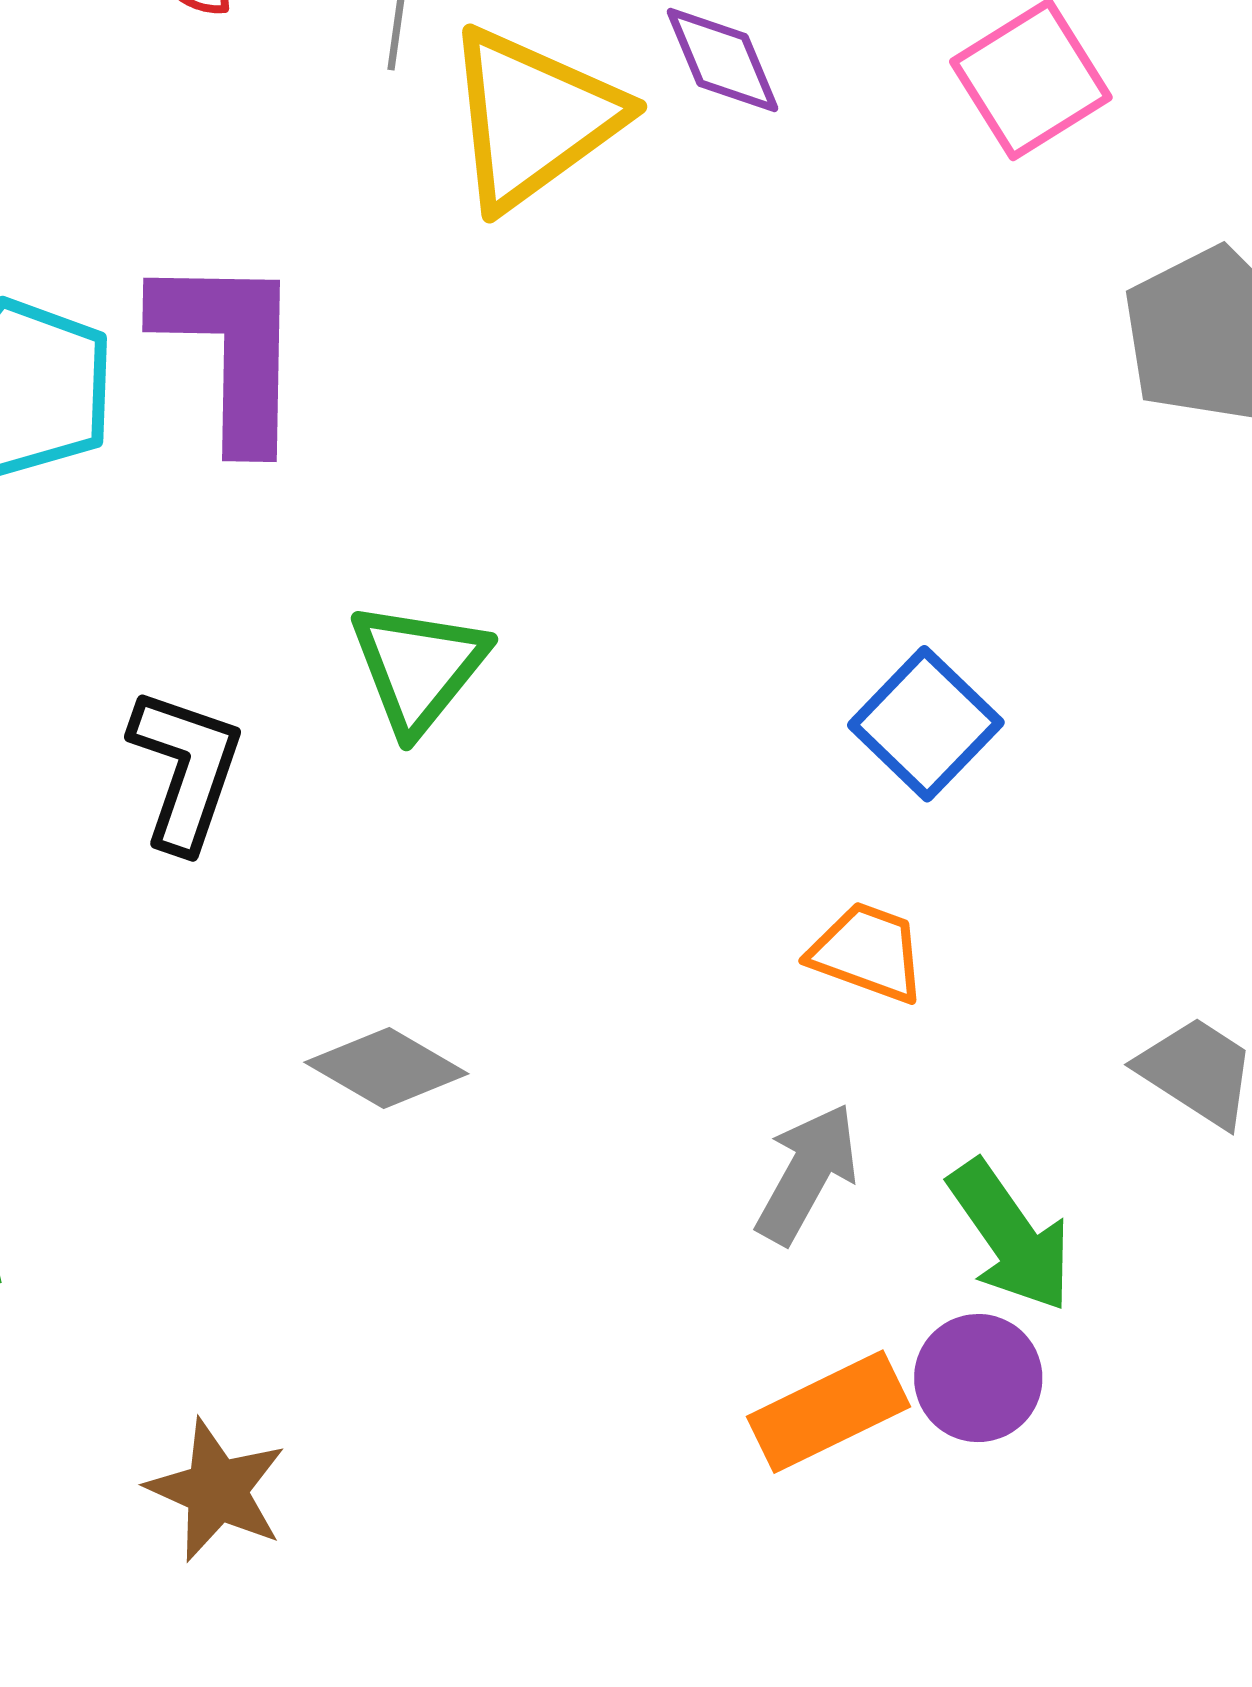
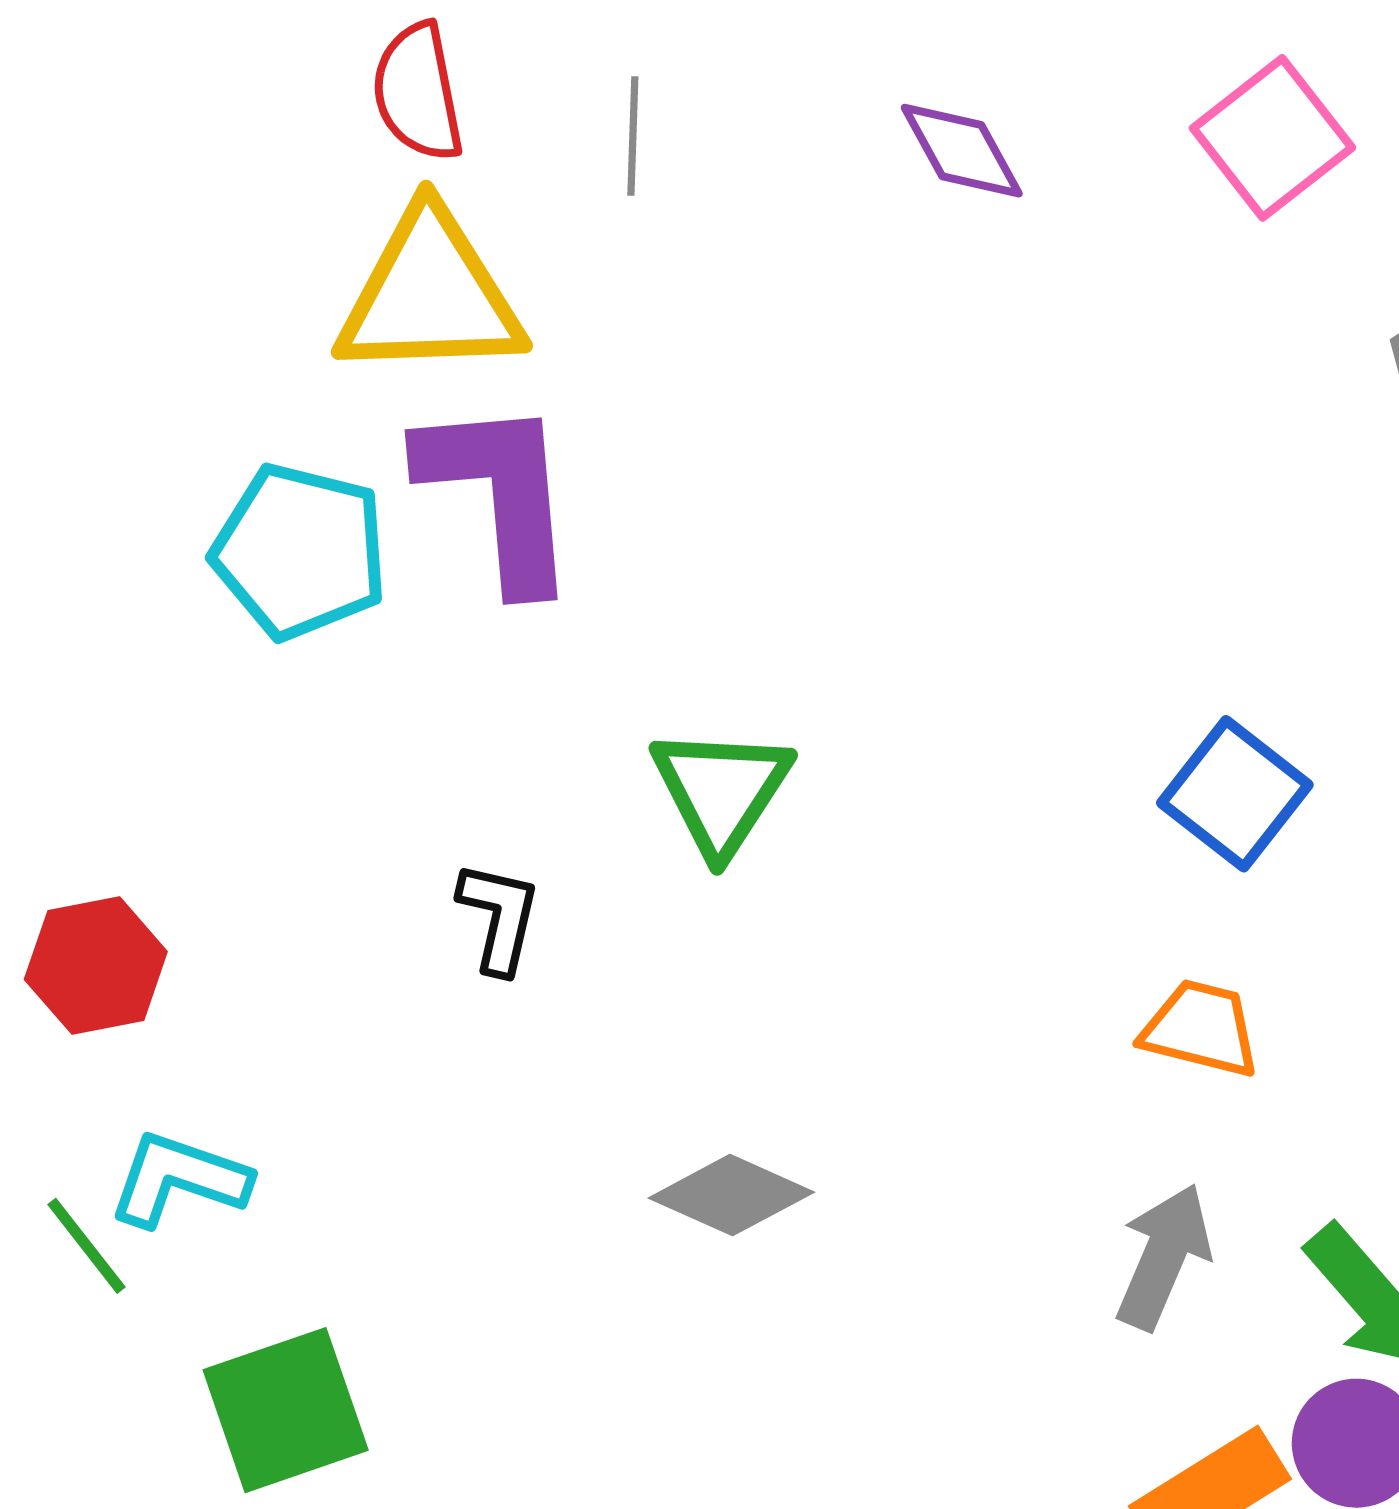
yellow triangle: (533, 118) -> (430, 295), moved, turned 40
black L-shape: (186, 769) -> (499, 917), size x0.7

